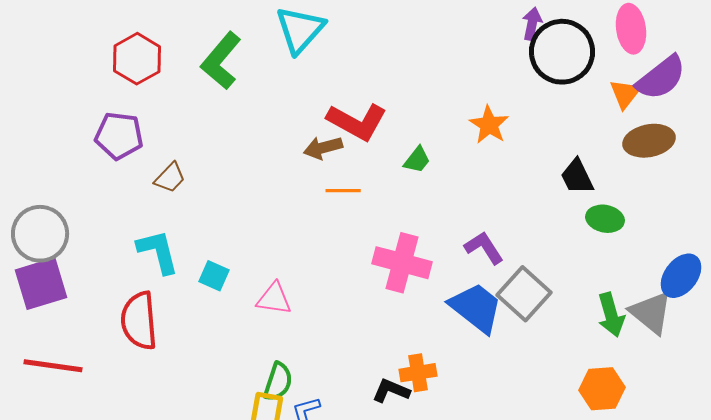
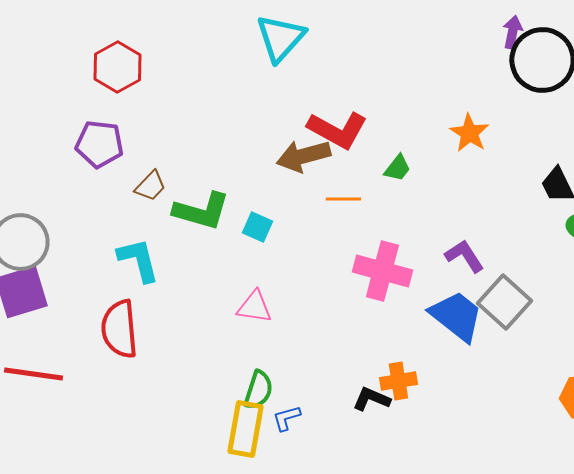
green L-shape: (221, 61) -> (201, 211), moved, turned -114
brown arrow: (323, 148) -> (303, 156), size x1.4
orange line: (343, 191) -> (343, 199), moved
cyan square: (214, 276) -> (257, 227), moved

